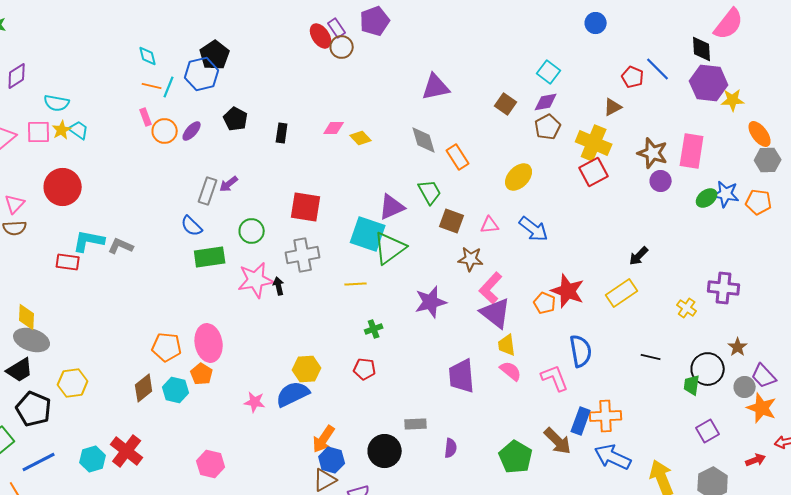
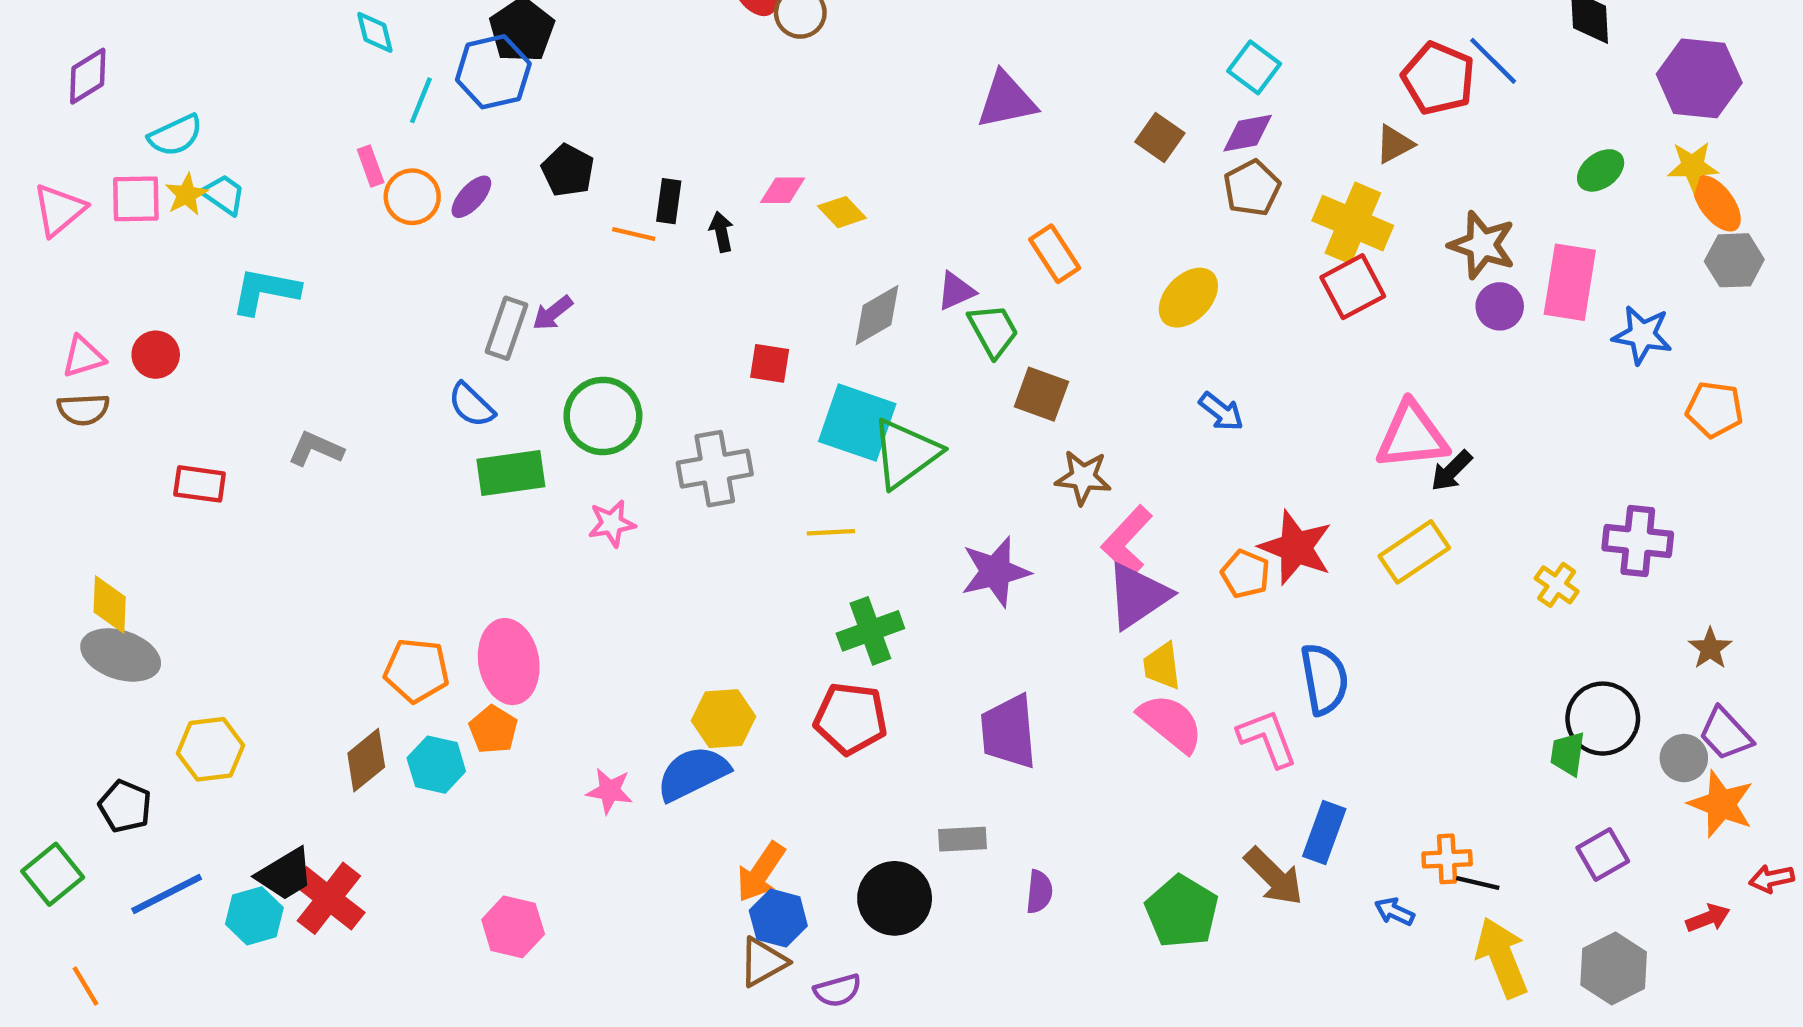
red pentagon: (633, 77) -> (1438, 78), size x1.5
purple hexagon: (709, 83) -> (1699, 78), moved
orange line: (152, 86) -> (634, 234), moved
yellow star: (733, 100) -> (1693, 166), moved
cyan semicircle: (57, 103) -> (175, 135), turned -35
gray diamond: (424, 140) -> (877, 315), moved, turned 76
pink rectangle: (692, 151) -> (1570, 282), moved
red circle: (63, 187) -> (156, 355), moved, size x0.6
green ellipse: (707, 198) -> (1601, 170), moved
orange pentagon: (759, 202) -> (1715, 409), moved
pink triangle: (15, 204) -> (83, 357), turned 30
red square: (306, 207) -> (770, 363), moved, size x0.6
purple triangle: (392, 207) -> (956, 291), moved, size x0.7
pink triangle: (490, 225) -> (1412, 436), moved, size x1.8
blue arrow: (534, 229) -> (1221, 412), size x0.7
green circle: (252, 231) -> (603, 416), size x1.4
cyan L-shape: (89, 241) -> (265, 291), moved
pink star: (256, 280) -> (612, 523), size x0.6
black arrow: (279, 286) -> (721, 232), moved
purple triangle: (496, 313) -> (1138, 596), turned 48
green cross: (374, 329) -> (870, 631), size x1.6
brown star: (738, 347) -> (1710, 648), moved
black line: (651, 357) -> (1478, 883), moved
red pentagon: (365, 369) -> (851, 719), size x1.5
black trapezoid: (20, 370) -> (285, 874), moved
pink semicircle: (511, 371) -> (1171, 723), size x1.4
purple trapezoid: (462, 376) -> (1009, 732), moved
black pentagon: (34, 409) -> (125, 806), size x0.7
orange cross: (606, 416) -> (1447, 859), moved, size x0.7
blue arrow: (613, 457) -> (1394, 912), size x0.5
blue line: (39, 462) -> (167, 894), moved

